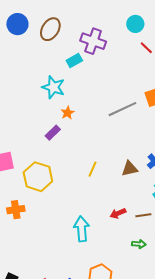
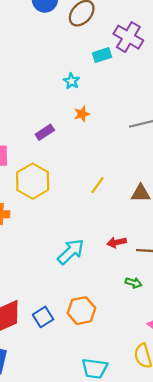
cyan star: (53, 87) -> (71, 81), size x0.6
purple rectangle: (53, 133) -> (45, 132), moved
cyan arrow: (82, 229) -> (71, 252), turned 40

